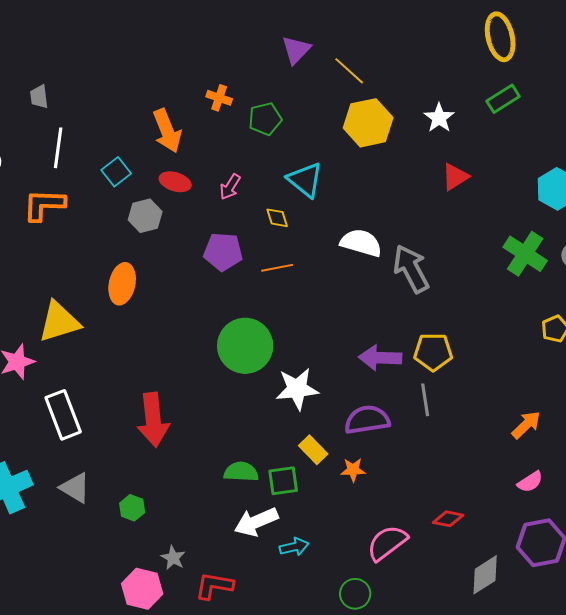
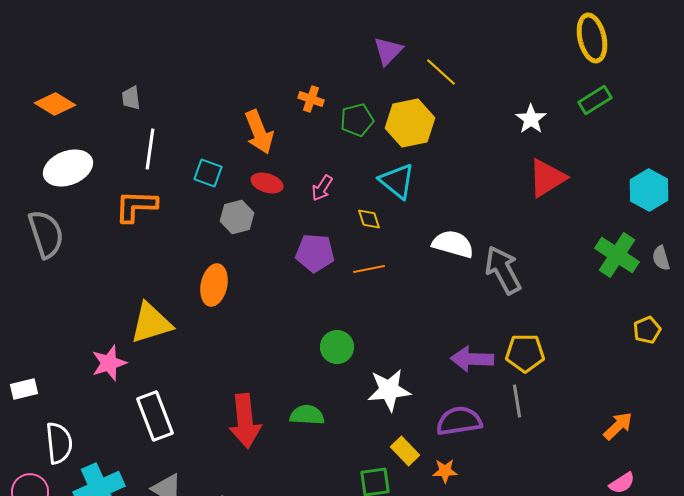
yellow hexagon: (368, 123) -> (410, 123), moved
cyan square: (116, 172) -> (208, 173), turned -32
red triangle: (455, 177) -> (547, 178), size x1.4
green circle: (245, 346) -> (337, 347), size x0.6
green semicircle: (241, 472) -> (307, 415), moved

